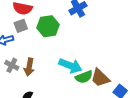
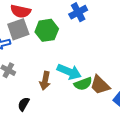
gray square: (21, 26) -> (18, 29), size x1.5
brown arrow: (29, 67) -> (45, 81), moved

